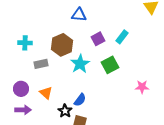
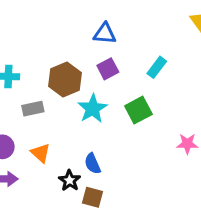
blue triangle: (79, 15) -> (105, 34), moved
purple square: (98, 39) -> (108, 69), moved
blue semicircle: (80, 100) -> (93, 164), turned 120

